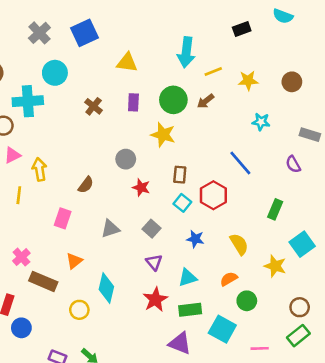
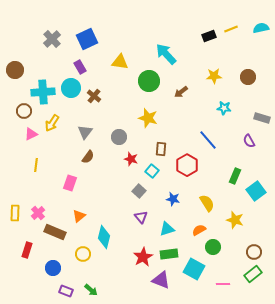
cyan semicircle: (283, 16) -> (261, 28), moved, turned 147
cyan arrow: (186, 52) -> (166, 54), turned 130
yellow line: (213, 72) -> (231, 29), moved
cyan circle: (55, 73) -> (71, 88), moved
green circle: (173, 100) -> (149, 81), moved
purple rectangle: (133, 102) -> (80, 67), moved, turned -32
yellow arrow: (39, 169) -> (52, 123), moved, turned -138
cyan square: (182, 203) -> (152, 171), moved
gray triangle: (110, 229) -> (85, 132), moved, turned -35
cyan square: (302, 244) -> (256, 191), moved
red star: (155, 300) -> (143, 257), moved
blue circle: (21, 328) -> (53, 268), moved

